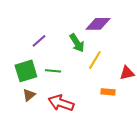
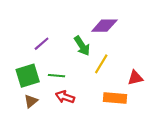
orange rectangle: (108, 92) -> (115, 98), size x1.5
red arrow: (61, 103) -> (65, 97), moved, size x0.7

